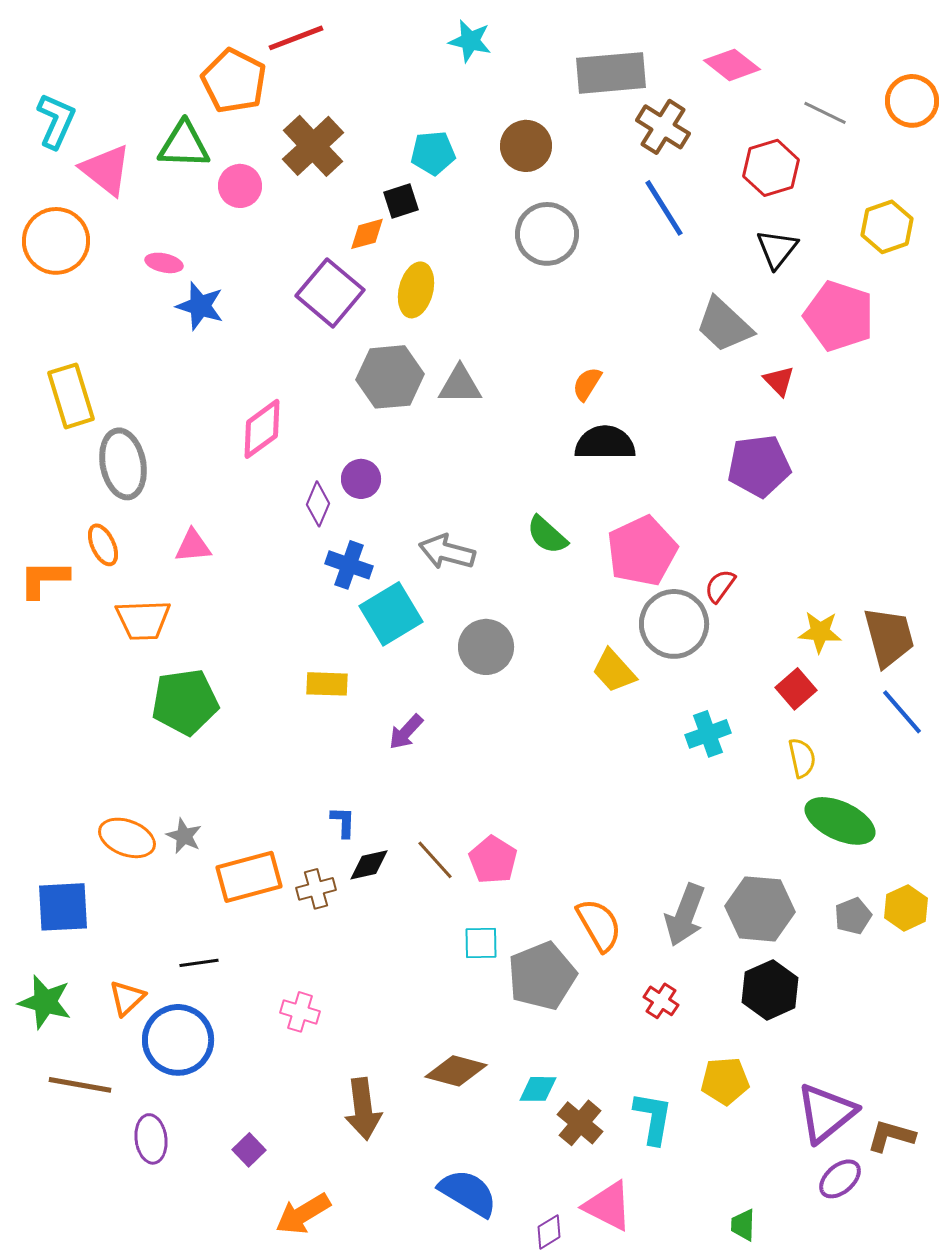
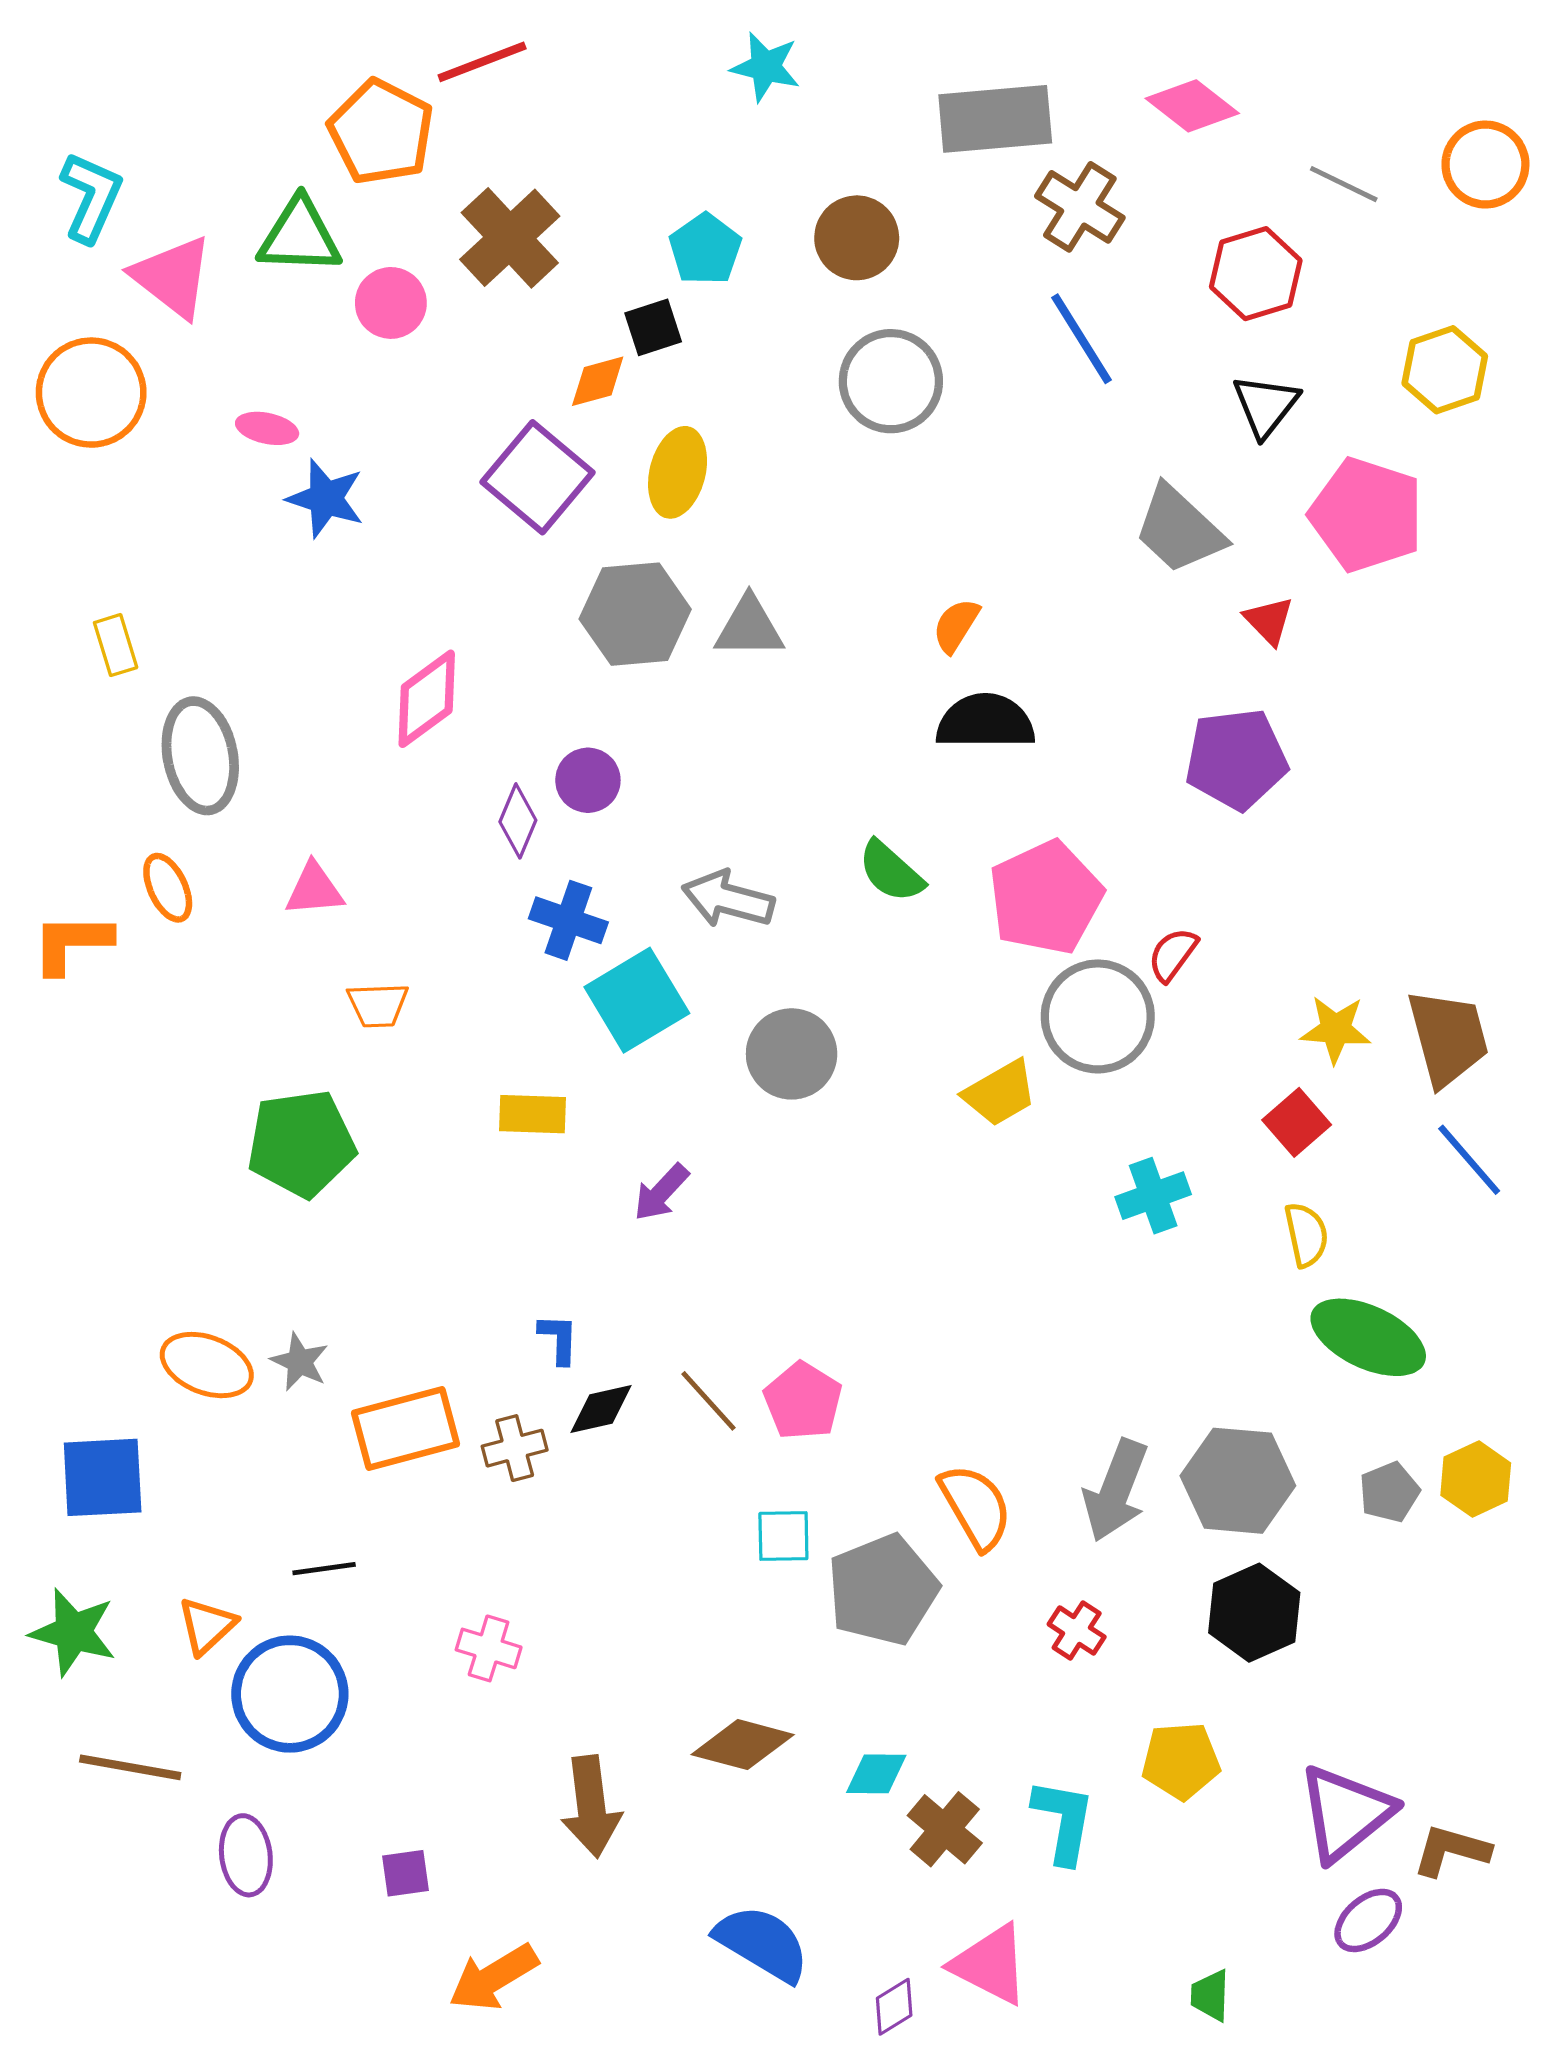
cyan pentagon: (433, 153) -> (705, 249), turned -30
yellow rectangle: (71, 396) -> (116, 645), size x0.6
orange trapezoid: (143, 620) -> (378, 1005), moved, size x0.7
yellow trapezoid: (614, 671) -> (1000, 1093), turned -78
purple square: (249, 1150) -> (405, 1873), turned 36

